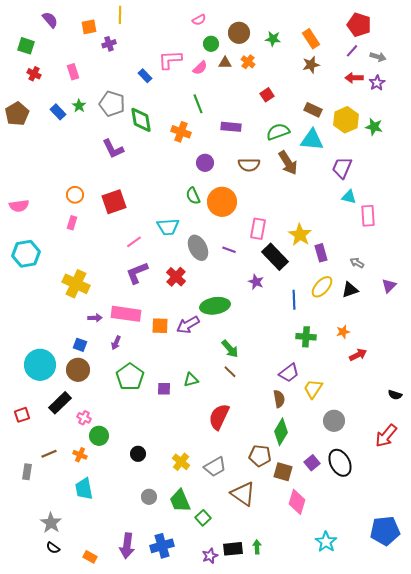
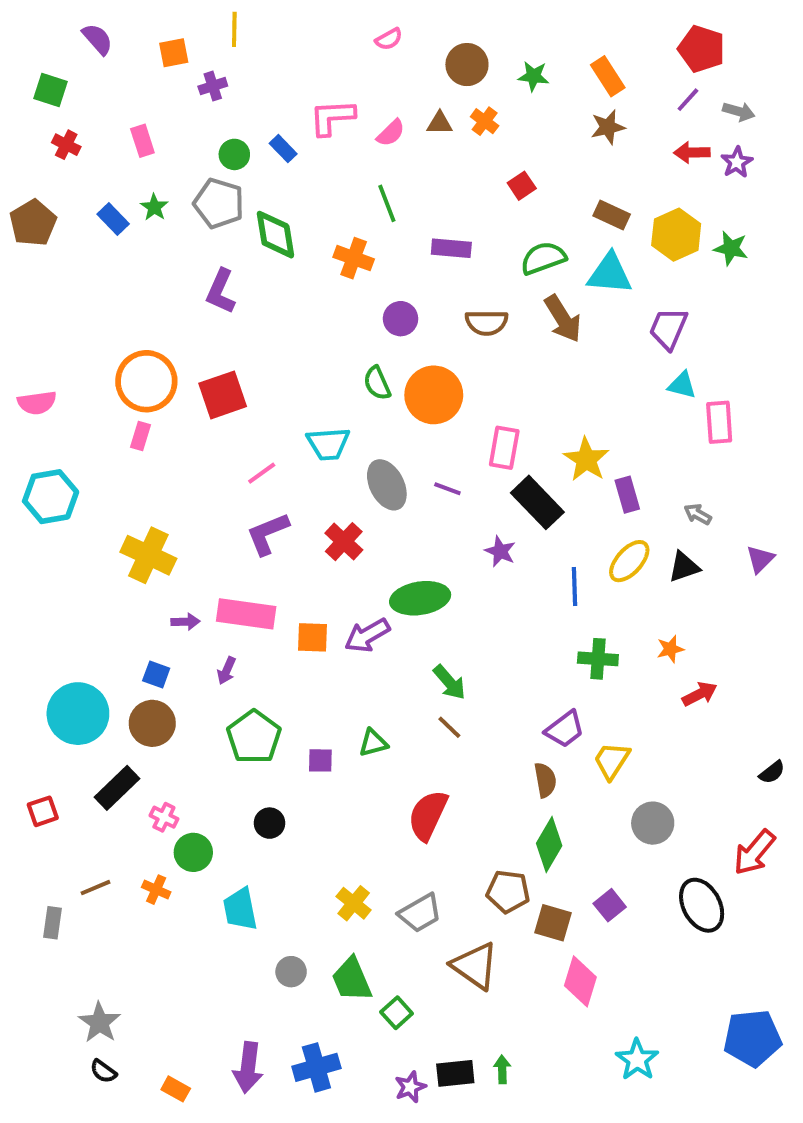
green circle: (211, 44) -> (234, 154), moved
purple L-shape: (113, 149) -> (221, 291), turned 50
orange circle: (75, 195) -> (146, 381), size x1.8
black semicircle: (395, 395) -> (772, 772), turned -56
black circle: (138, 454) -> (270, 823), moved
black ellipse: (340, 463) -> (702, 905), moved
cyan trapezoid: (84, 489) -> (240, 909), moved

